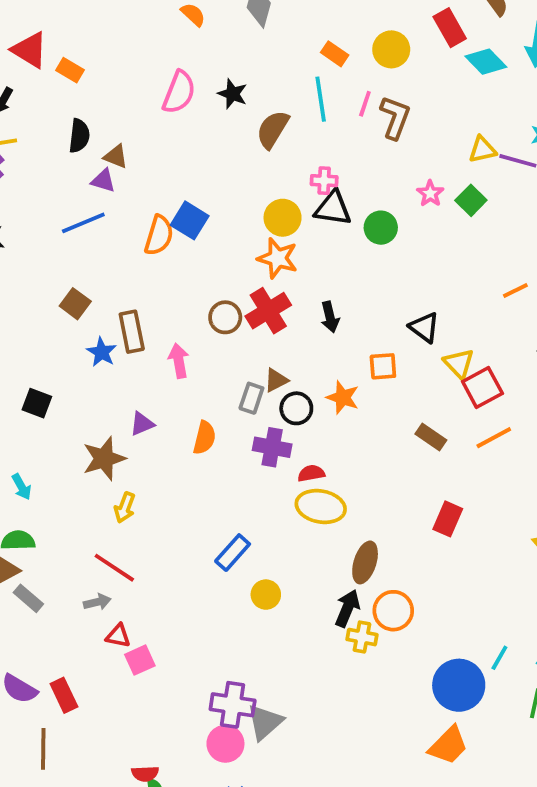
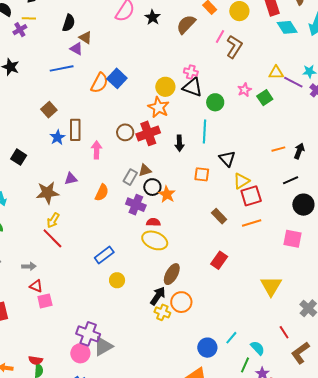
cyan line: (321, 99) -> (205, 131), moved
brown semicircle: (273, 129) -> (186, 24), moved
yellow triangle: (459, 363) -> (241, 181), turned 30
orange star: (343, 397) -> (167, 194), moved
red line: (114, 568) -> (52, 238), moved
blue circle: (459, 685) -> (207, 348), size x0.7

